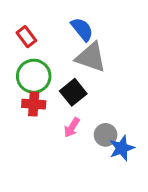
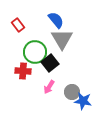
gray triangle: (91, 57) -> (62, 39), turned 40
green circle: (34, 76) -> (35, 52), moved
blue star: (122, 148) -> (83, 101), turned 30

